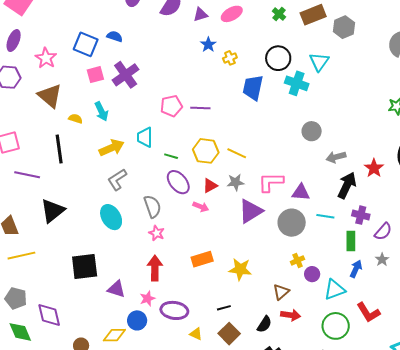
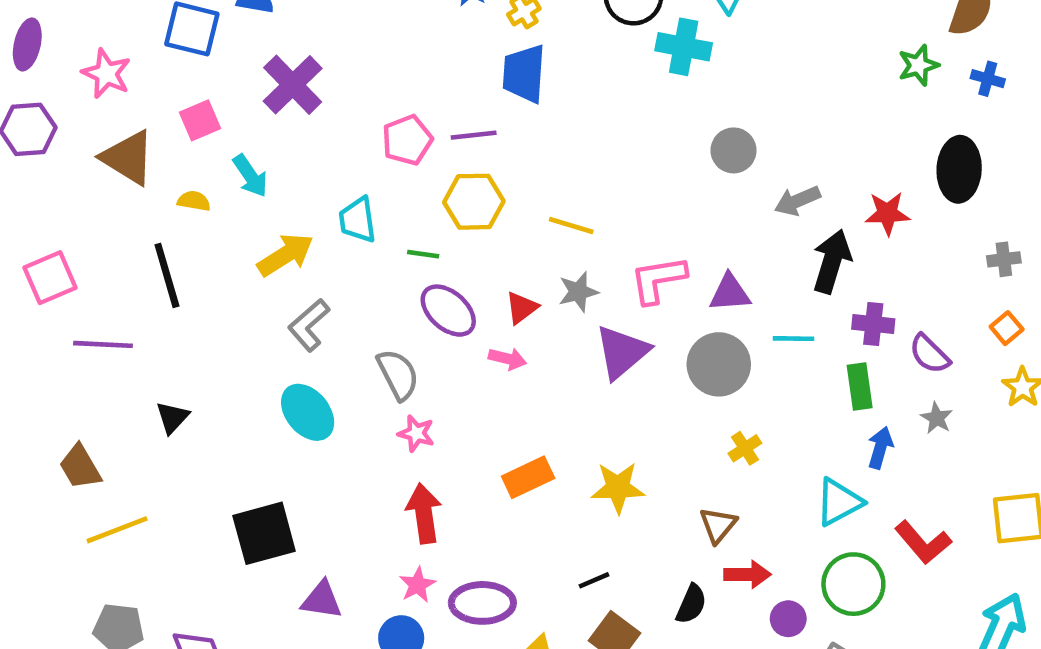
pink square: (95, 75) -> (200, 120), moved
blue trapezoid: (253, 88) -> (524, 74), moved
yellow hexagon: (206, 151) -> (474, 202), moved
red star: (374, 168) -> (887, 213), turned -30
black triangle: (52, 211) -> (172, 417), size x0.6
purple semicircle: (383, 232) -> (929, 354), turned 102
purple circle: (312, 274) -> (788, 619), moved
purple triangle: (116, 289) -> (322, 600), moved

